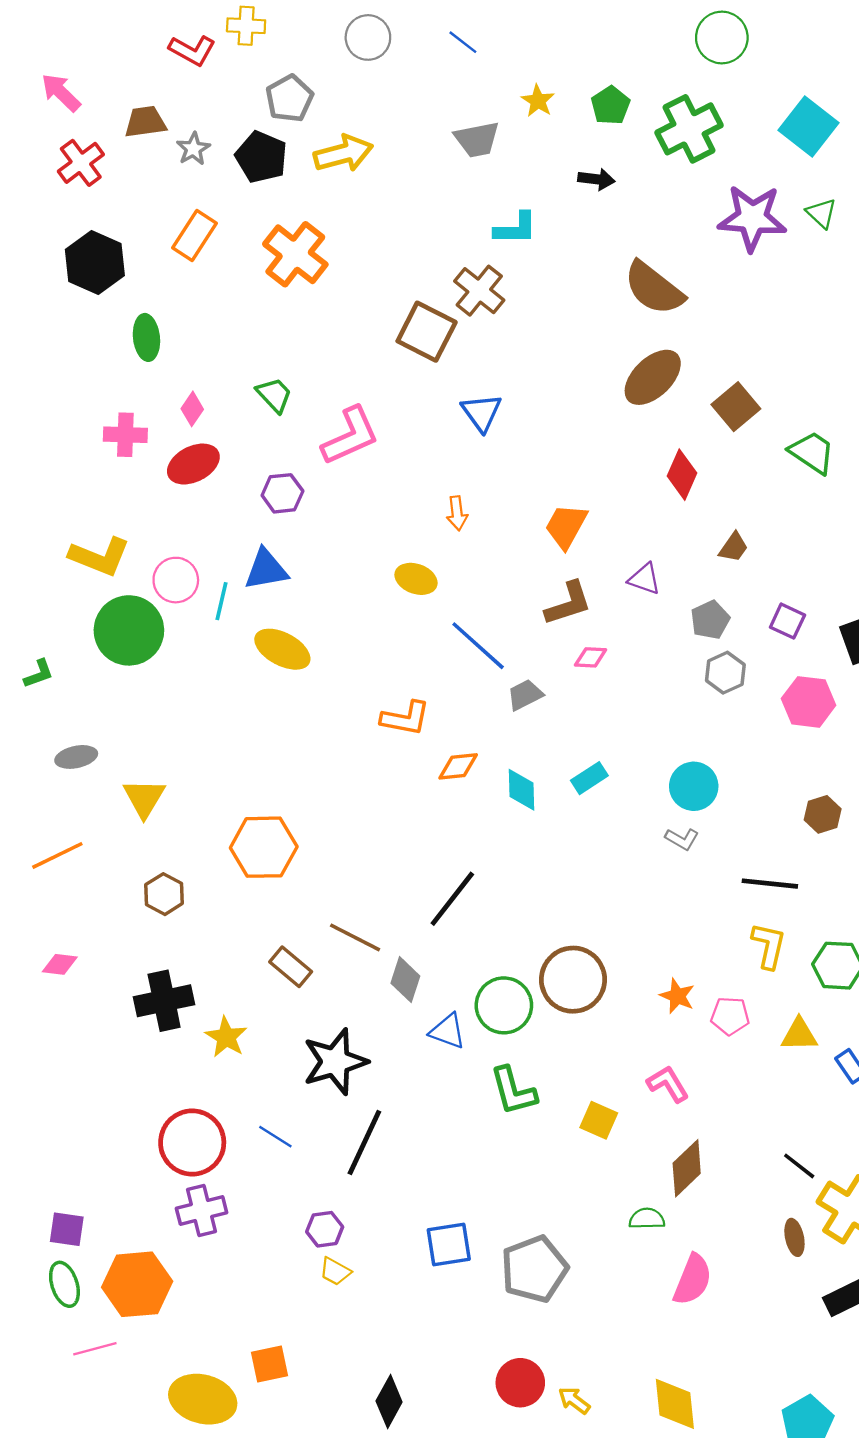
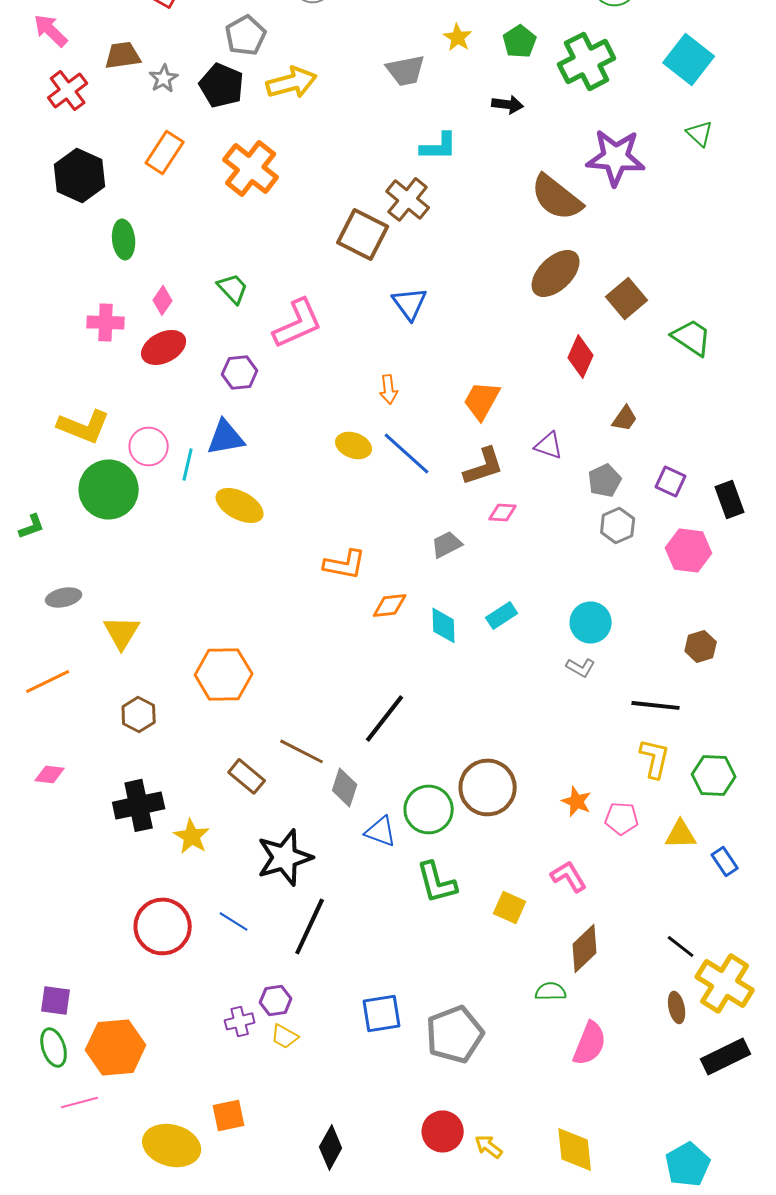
purple star: (752, 218) -> (616, 157), moved
blue line: (478, 646) -> (407, 453), moved
purple cross: (202, 1210) -> (240, 1021), moved, size x0.7

